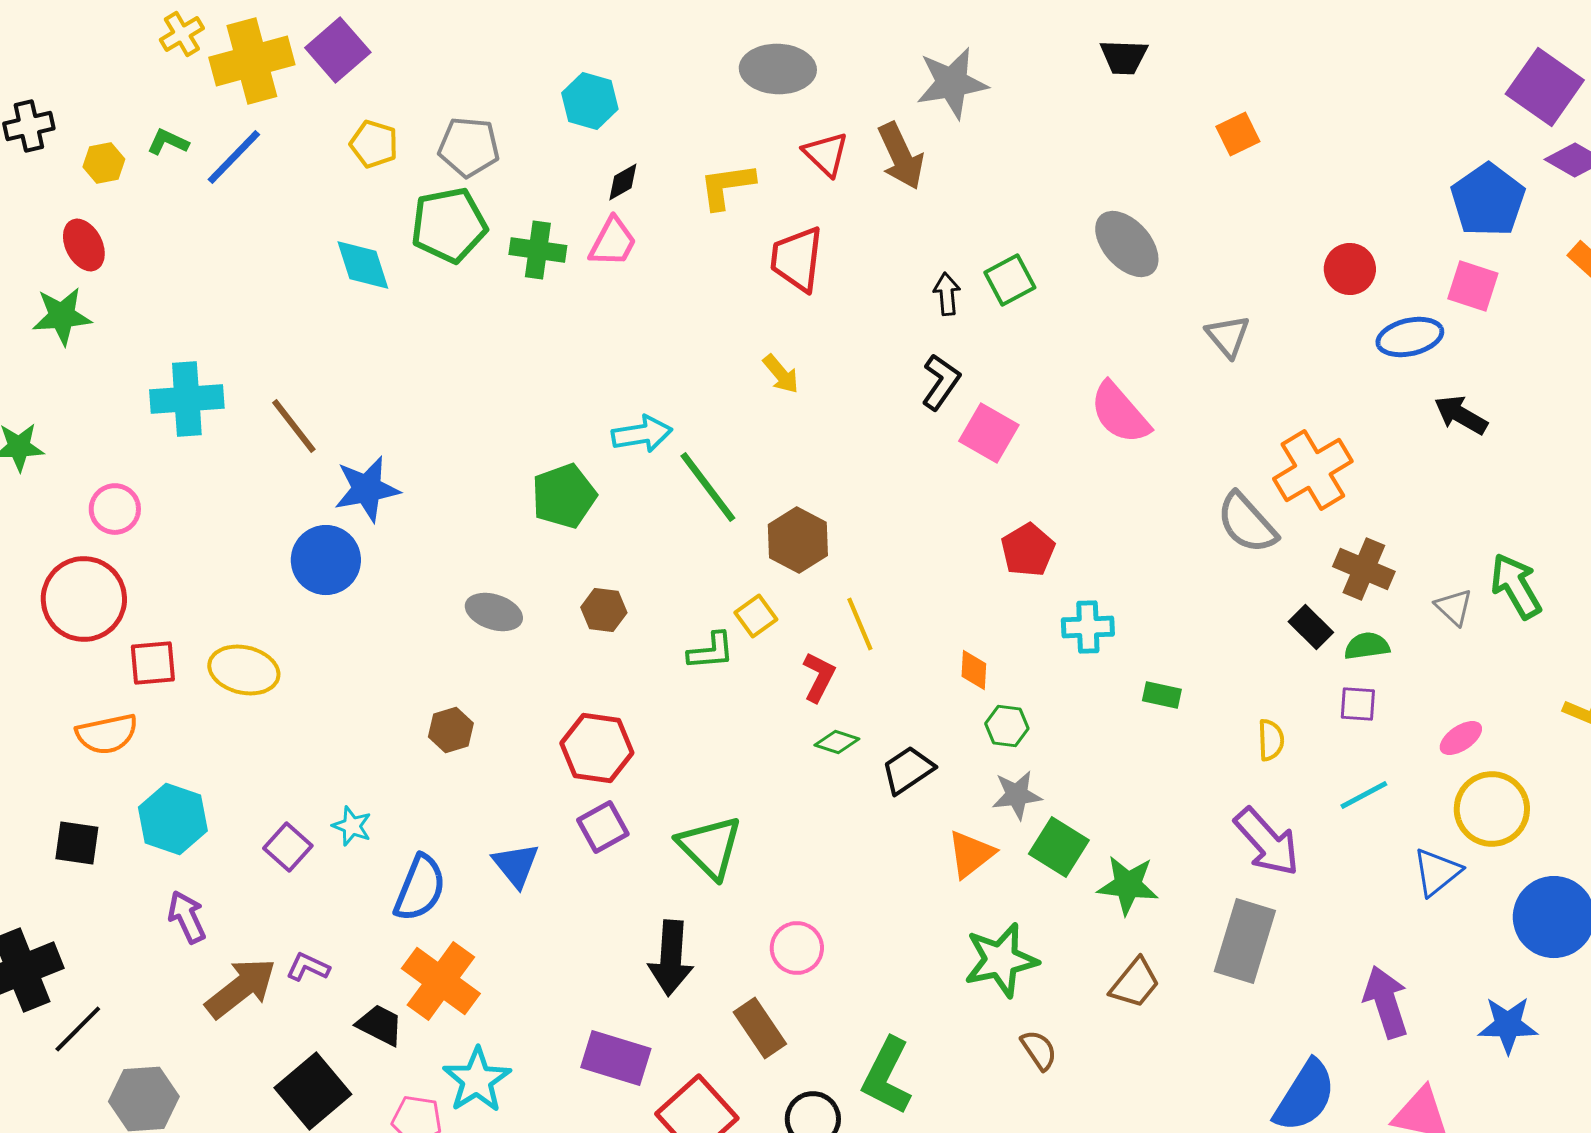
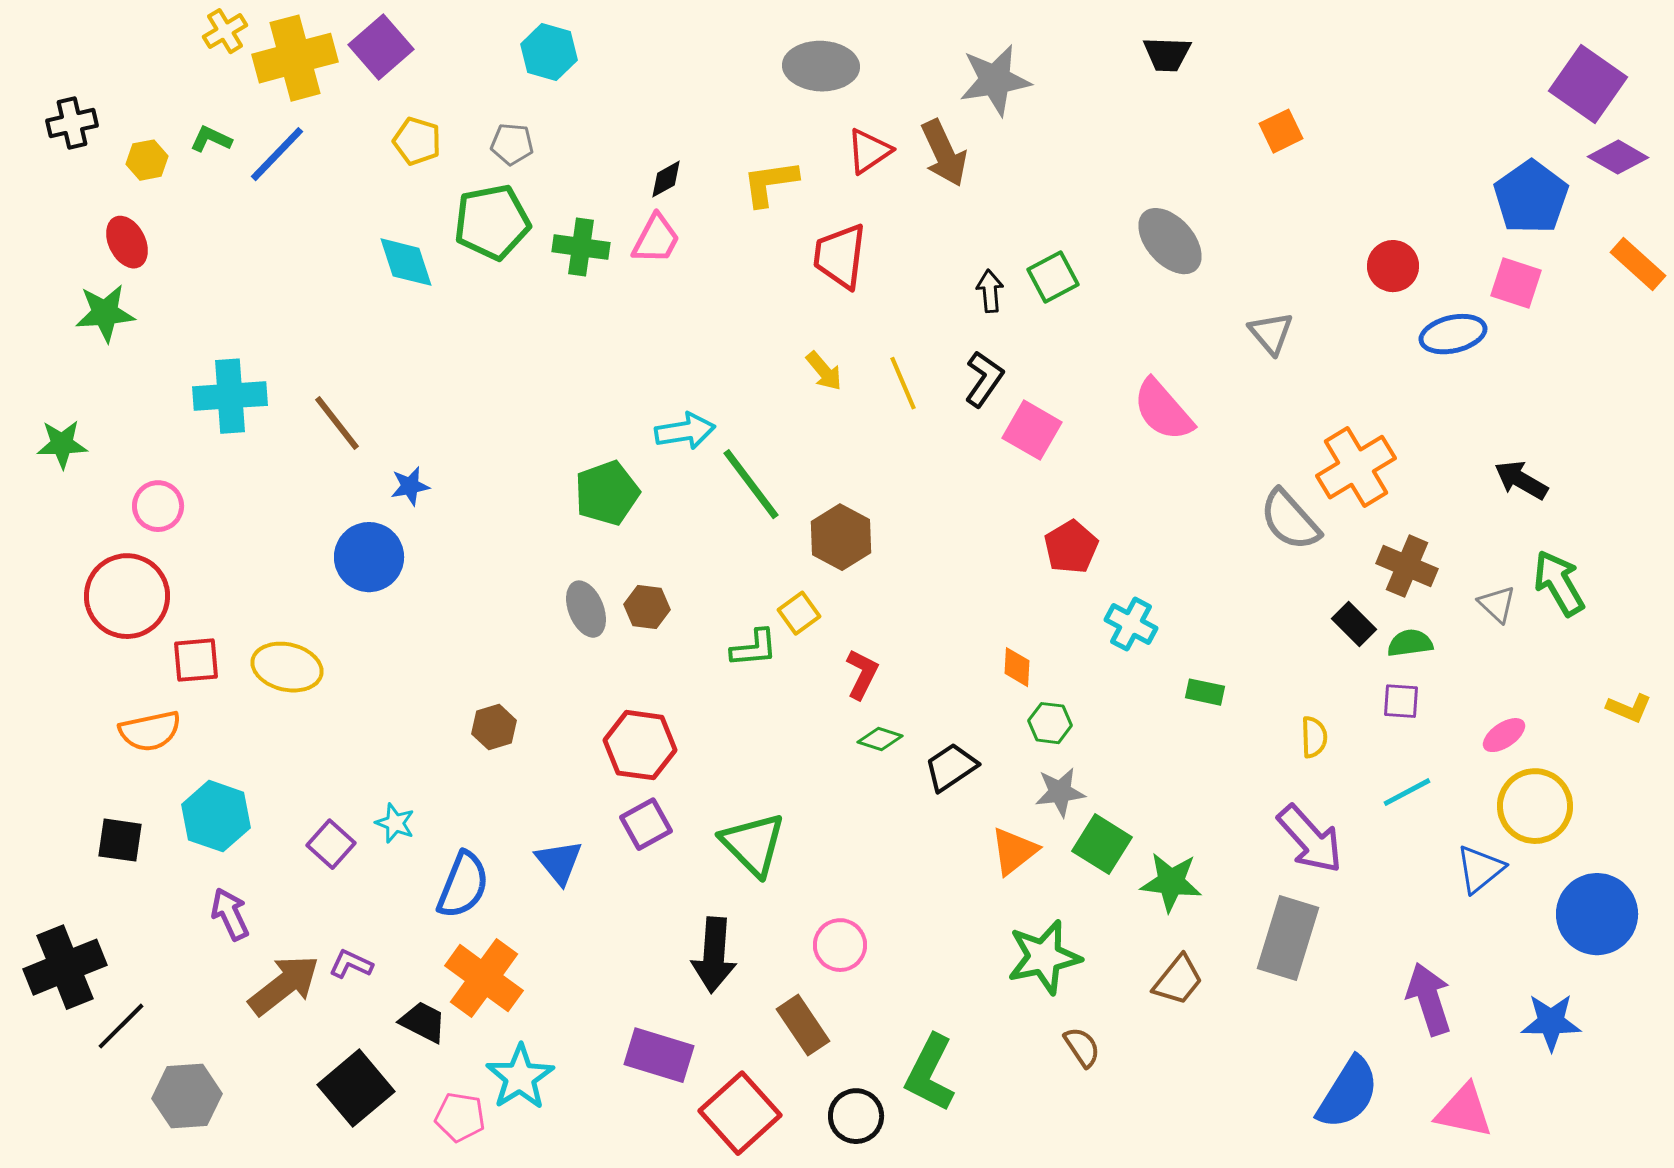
cyan hexagon: (590, 101) -> (549, 52), moved
gray pentagon: (469, 147) -> (512, 144), size x0.7
red triangle: (826, 154) -> (869, 151), turned 42
black arrow: (1461, 415) -> (1521, 480), moved
blue star: (367, 489) -> (410, 486), size x0.6
gray ellipse: (494, 612) -> (586, 609), moved, turned 50
yellow line: (860, 624) -> (903, 383), moved
cyan cross: (1088, 627) -> (1131, 624), turned 30

